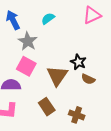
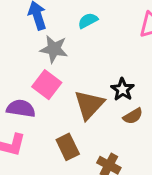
gray star: (28, 41) -> (54, 49), turned -30
brown semicircle: (88, 79) -> (133, 116), turned -64

